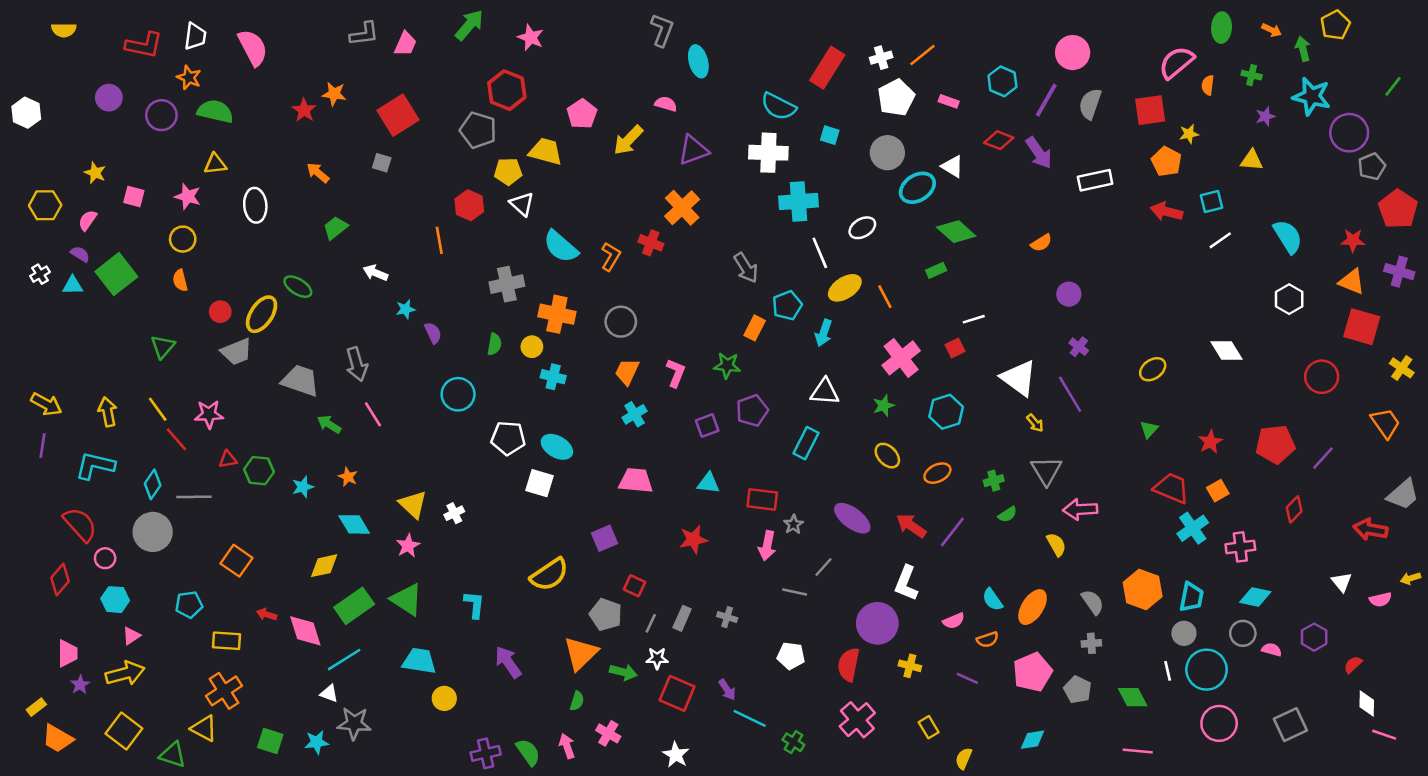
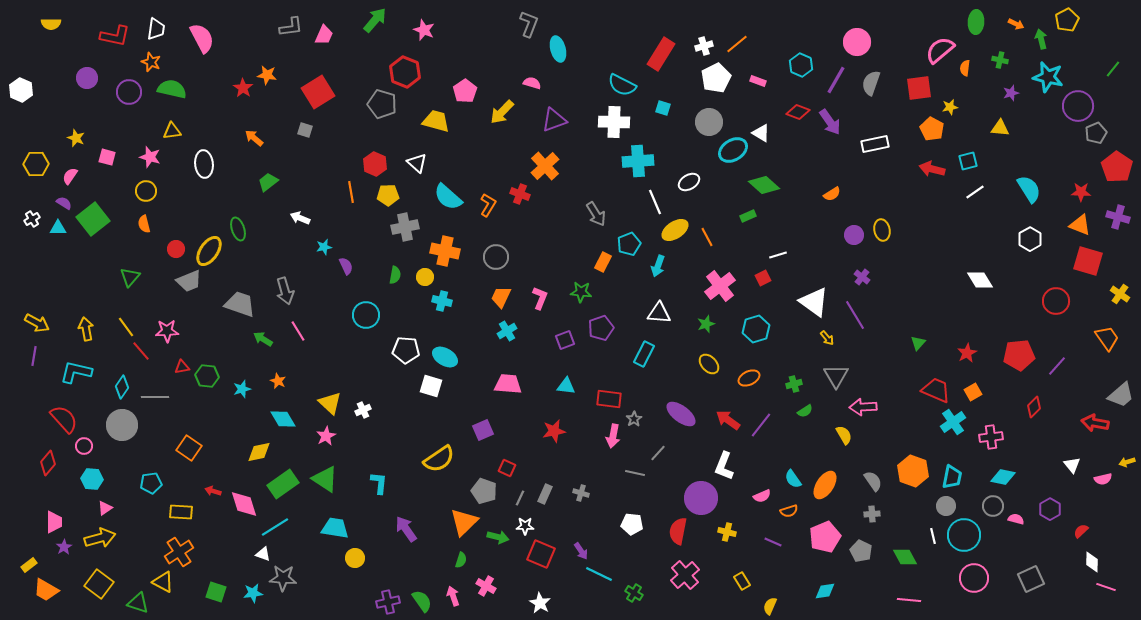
yellow pentagon: (508, 171) -> (388, 195), moved
green ellipse: (298, 287) -> (238, 229), turned 40
yellow ellipse: (1153, 369) -> (882, 230), moved, turned -65

